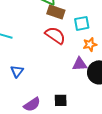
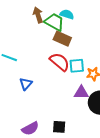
cyan square: (82, 23) -> (77, 66), moved
blue triangle: (17, 71) -> (26, 84), moved

